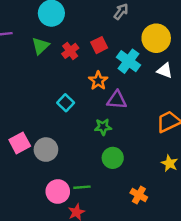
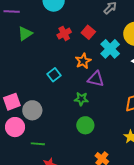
red square: (99, 45) -> (88, 32), turned -32
green triangle: (40, 46) -> (25, 34), moved
green line: (82, 187) -> (38, 144), moved
pink circle: (58, 191) -> (15, 127), moved

